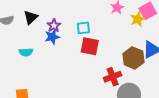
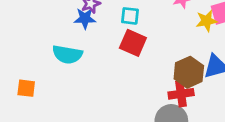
cyan semicircle: (26, 52) -> (67, 54), moved, size x1.5
red cross: (113, 77) -> (181, 94), moved

